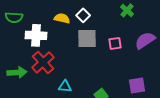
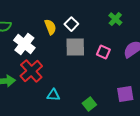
yellow semicircle: (62, 18) -> (50, 27), turned 56
white cross: (36, 35) -> (24, 44), turned 35
pink square: (115, 43) -> (103, 52), turned 32

